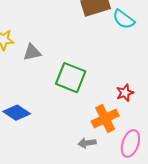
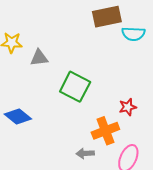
cyan semicircle: (124, 19) -> (133, 34), turned -40

